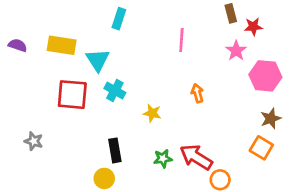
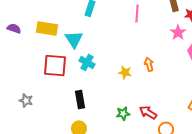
pink line: (181, 40) -> (137, 13), moved
yellow star: (152, 113) -> (125, 72), moved
black rectangle: (115, 150) -> (80, 99), moved
red arrow: (196, 157) -> (148, 112), size x0.7

